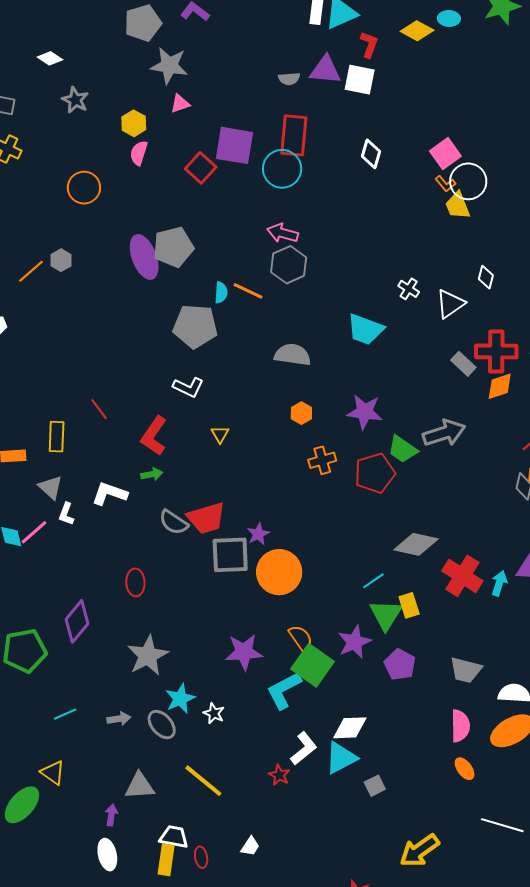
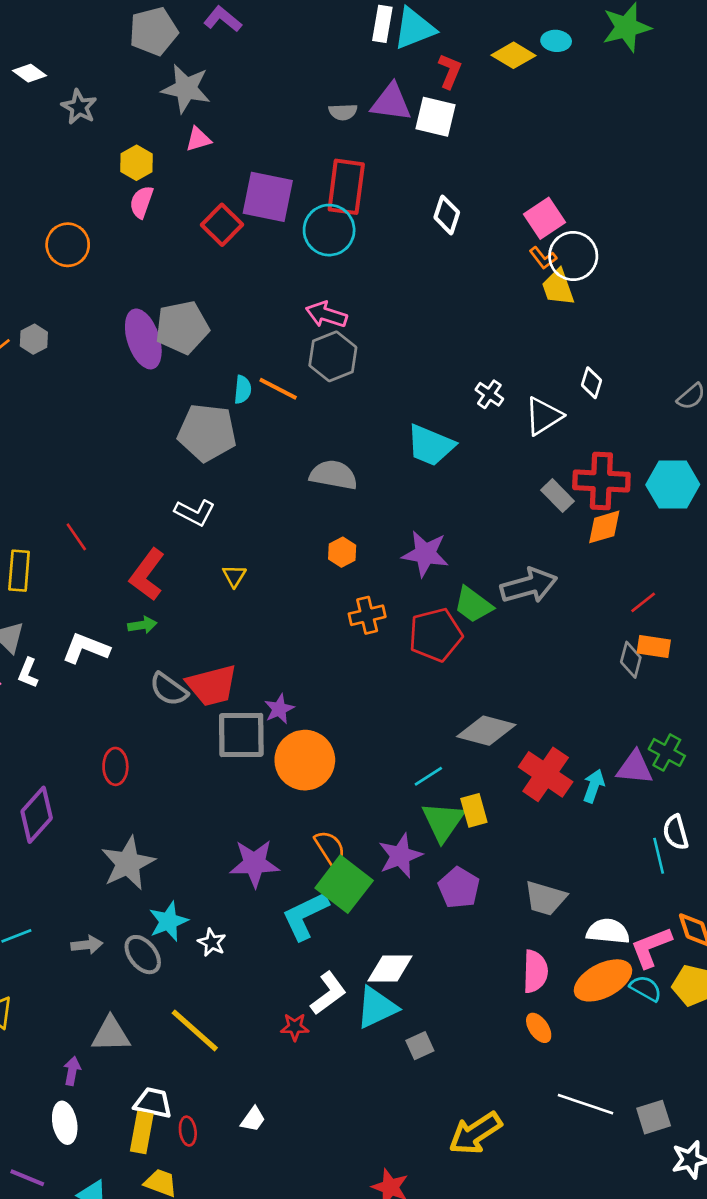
gray star: (75, 100) -> (79, 107), moved
red star: (279, 775) -> (295, 1027), turned -30

